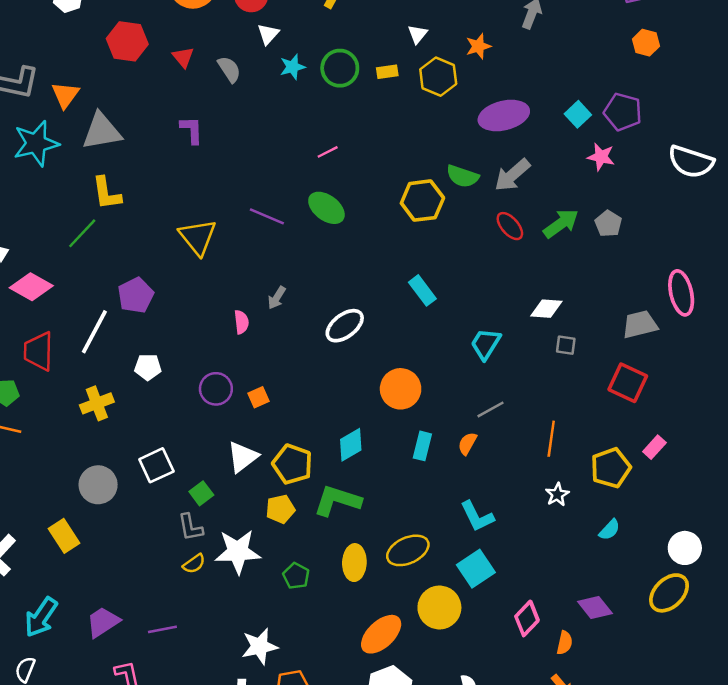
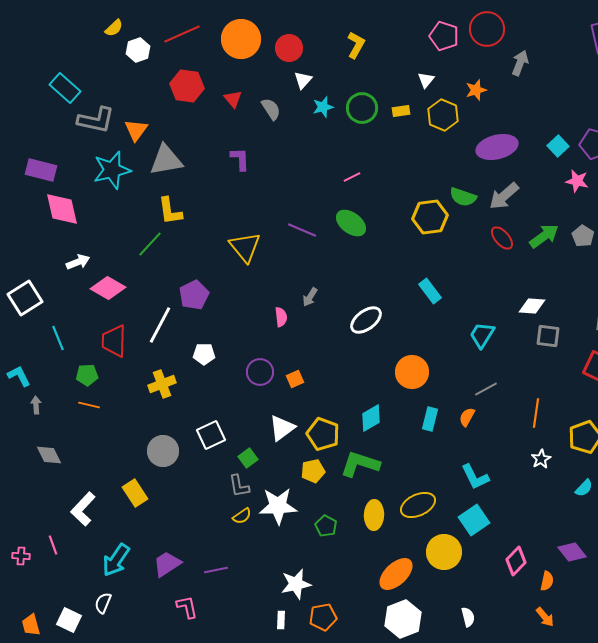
gray square: (566, 345) -> (548, 336), size x1.4

